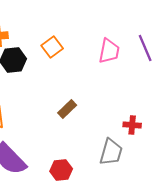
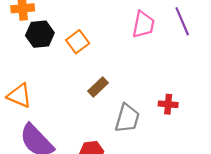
orange square: (52, 47) -> (78, 42), moved
gray trapezoid: (111, 152) -> (127, 118), moved

